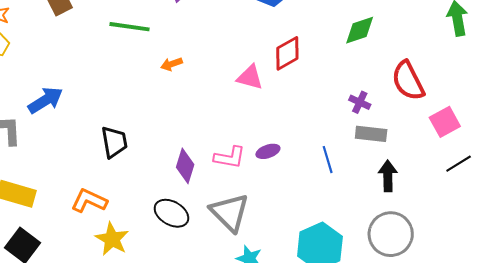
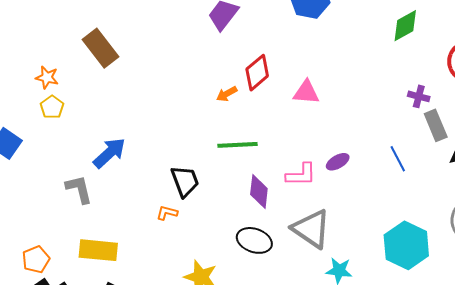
green line: (130, 27) -> (238, 145), moved
red diamond: (287, 53) -> (257, 73), moved
gray rectangle: (371, 134) -> (436, 125), turned 72
orange L-shape: (89, 201) -> (167, 213), moved, size x0.6

